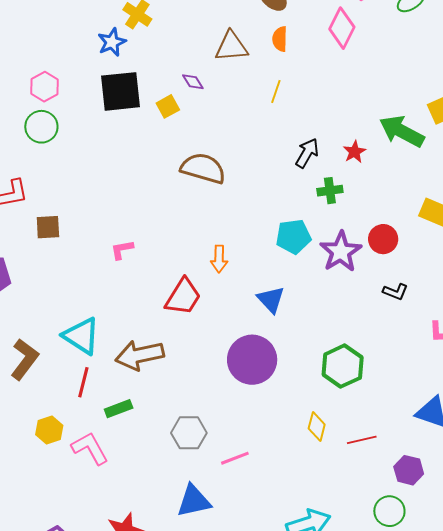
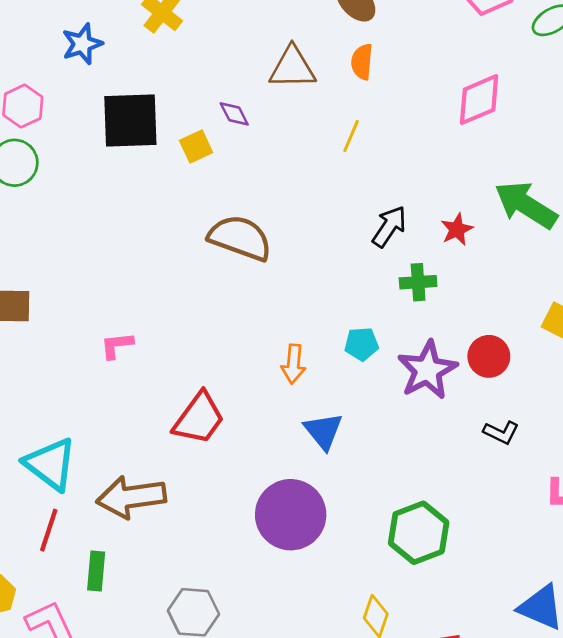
pink diamond: (342, 28) -> (479, 100), moved, turned 36
blue star: (112, 42) -> (82, 44), moved
cyan pentagon: (293, 237) -> (362, 344), size x0.7
orange arrow: (219, 259) -> (293, 364), moved
green rectangle: (119, 409) -> (96, 571), turned -68

